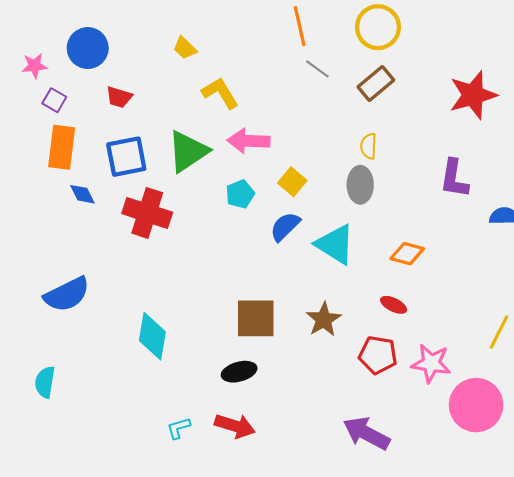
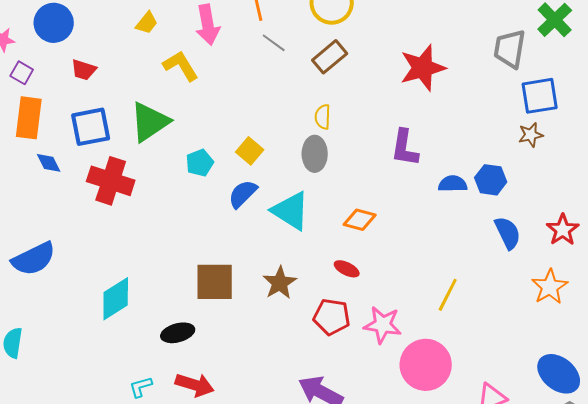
yellow trapezoid: (185, 48) -> (147, 23), turned -95
pink arrow: (248, 141) -> (208, 25), moved, turned -102
cyan diamond: (152, 336) -> (116, 299), turned 48
black ellipse: (239, 372) -> (178, 333), moved

